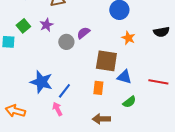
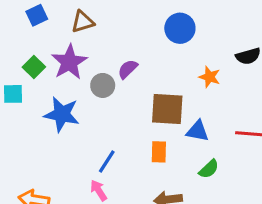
purple star: (46, 25) -> (69, 62), size x1.6
orange star: (128, 38) -> (210, 77), moved
blue star: (41, 82) -> (62, 114), moved

